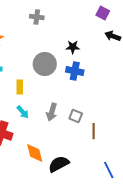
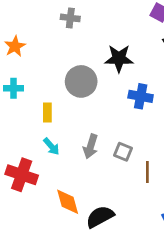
black star: (73, 47) -> (119, 58), size x1.5
blue cross: (75, 71) -> (141, 96), moved

